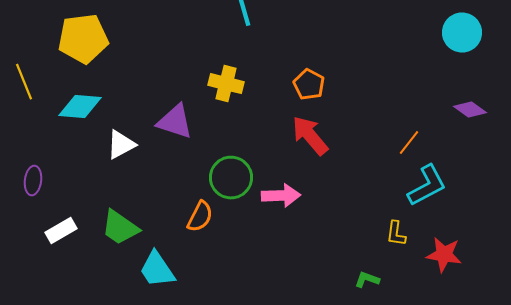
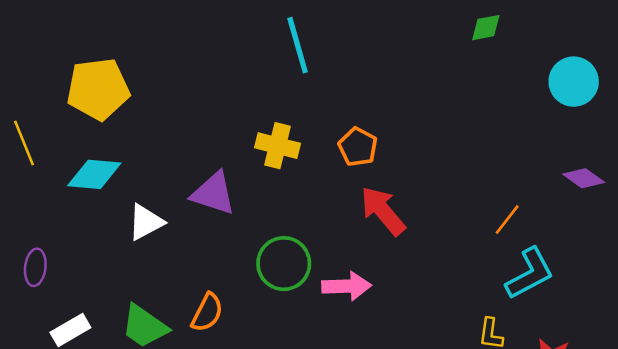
orange pentagon: (309, 85) -> (358, 147), moved
orange semicircle: (200, 217) -> (207, 312), moved

